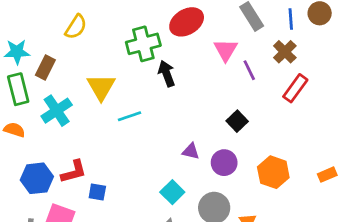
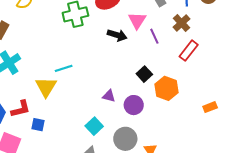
black arrow: (167, 74) -> (117, 35), moved, turned 126
yellow triangle: (101, 87) -> (46, 87), moved
orange hexagon: (273, 172) -> (167, 88), moved
orange rectangle: (327, 175) -> (210, 107), moved

